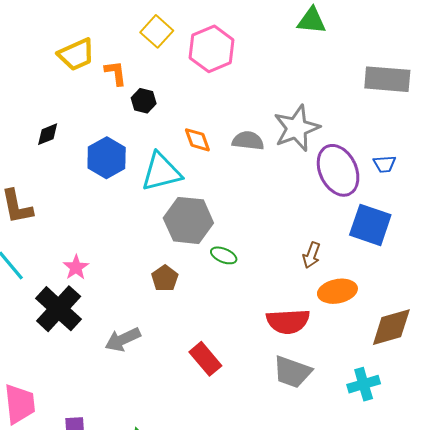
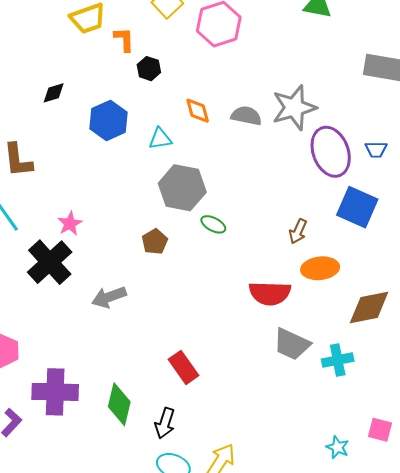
cyan triangle: (161, 172) -> (160, 139), size x0.6
red rectangle: (205, 359) -> (184, 367), moved
gray trapezoid: (292, 372) -> (292, 344), moved

